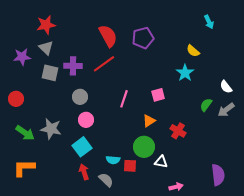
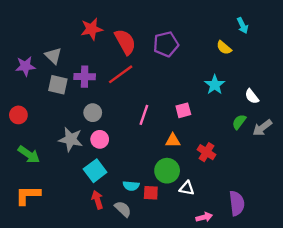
red star: (46, 25) -> (92, 29), moved
yellow semicircle: (193, 51) -> (224, 48), moved
white semicircle: (226, 87) -> (252, 96), moved
orange triangle: (149, 121) -> (173, 141), turned 32
gray star: (51, 129) -> (71, 139), moved
purple semicircle: (218, 175) -> (237, 203), moved

